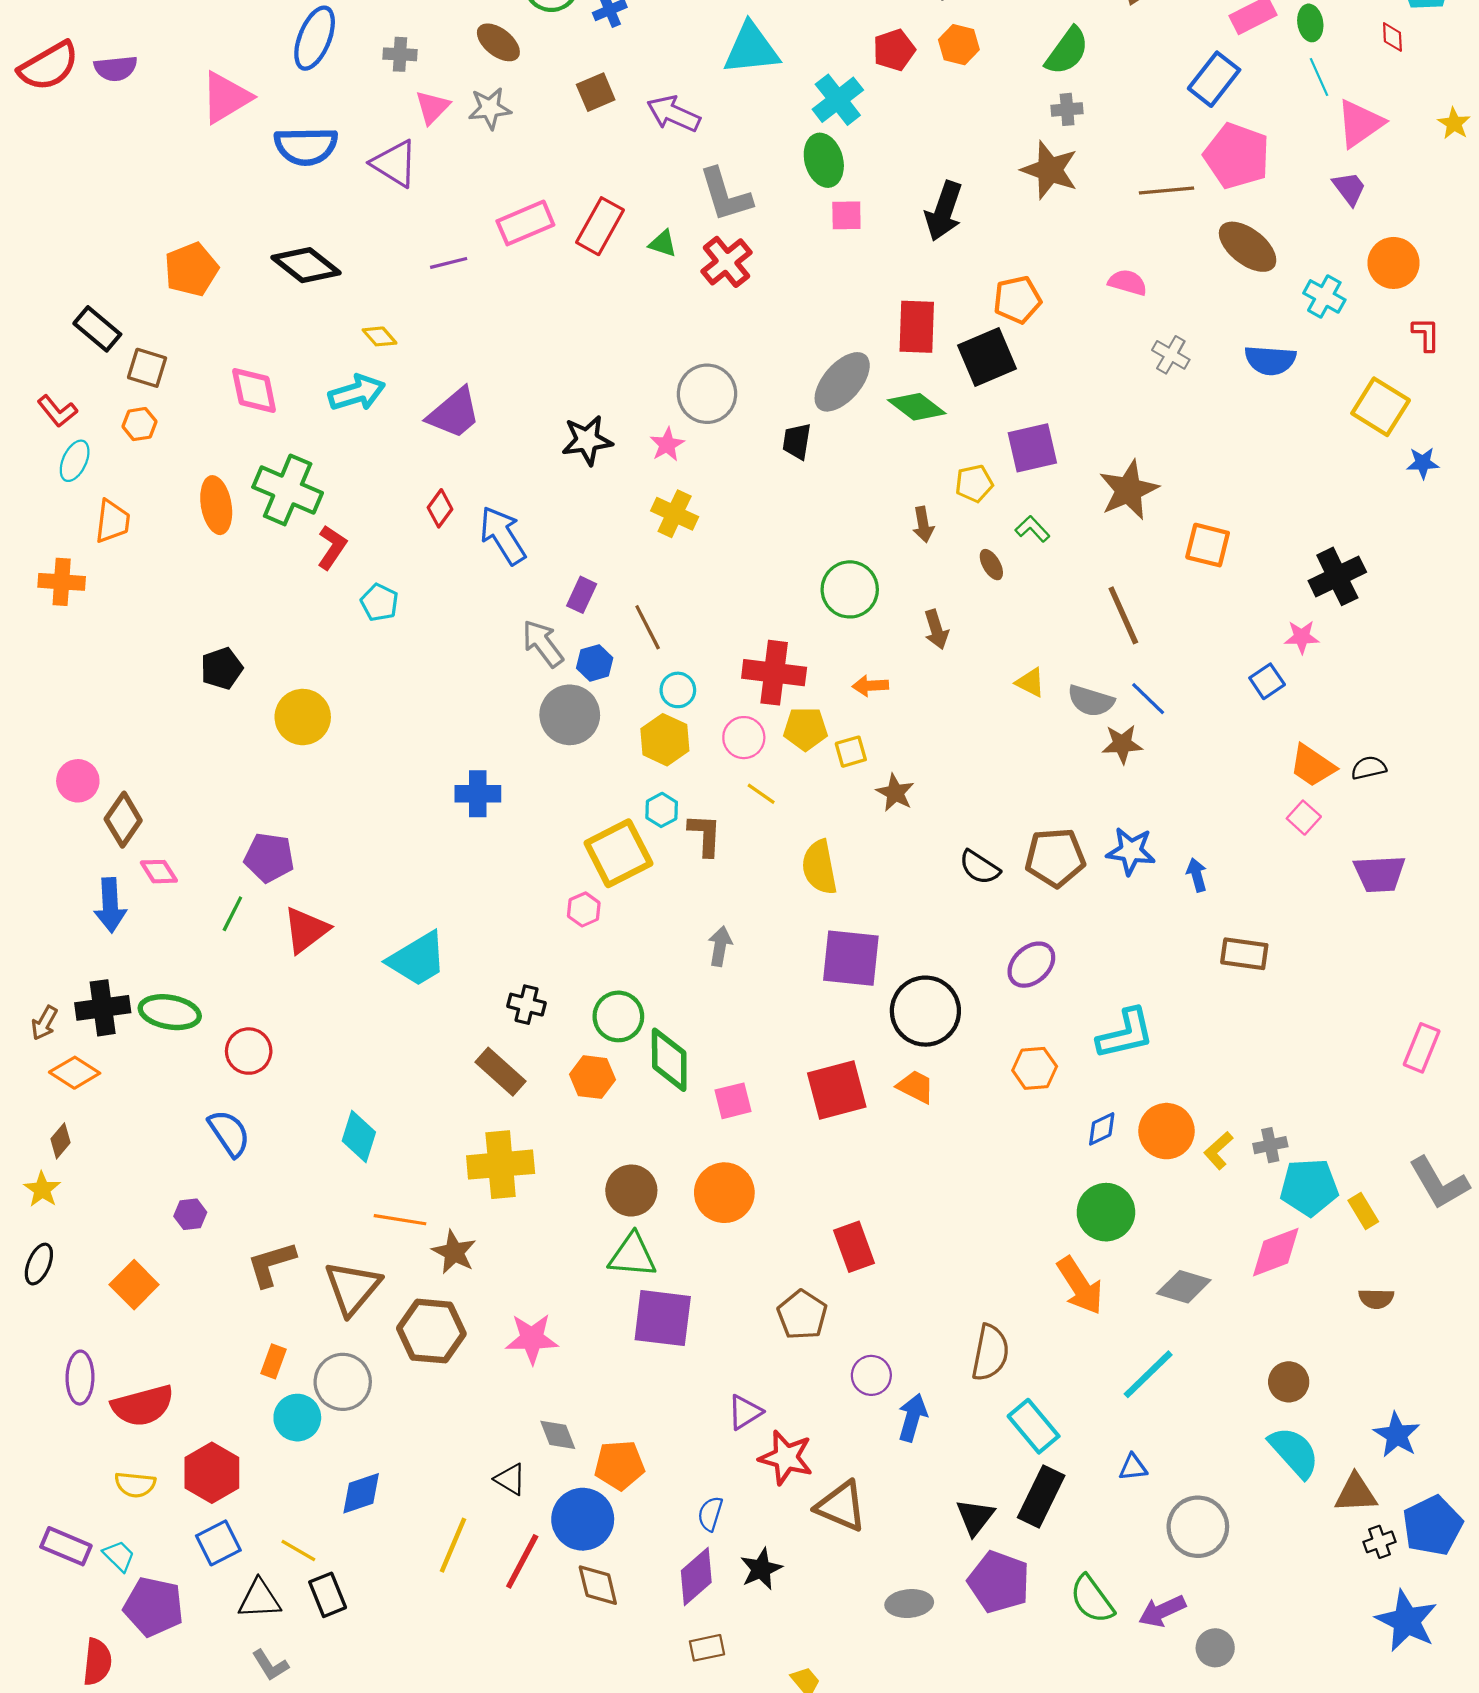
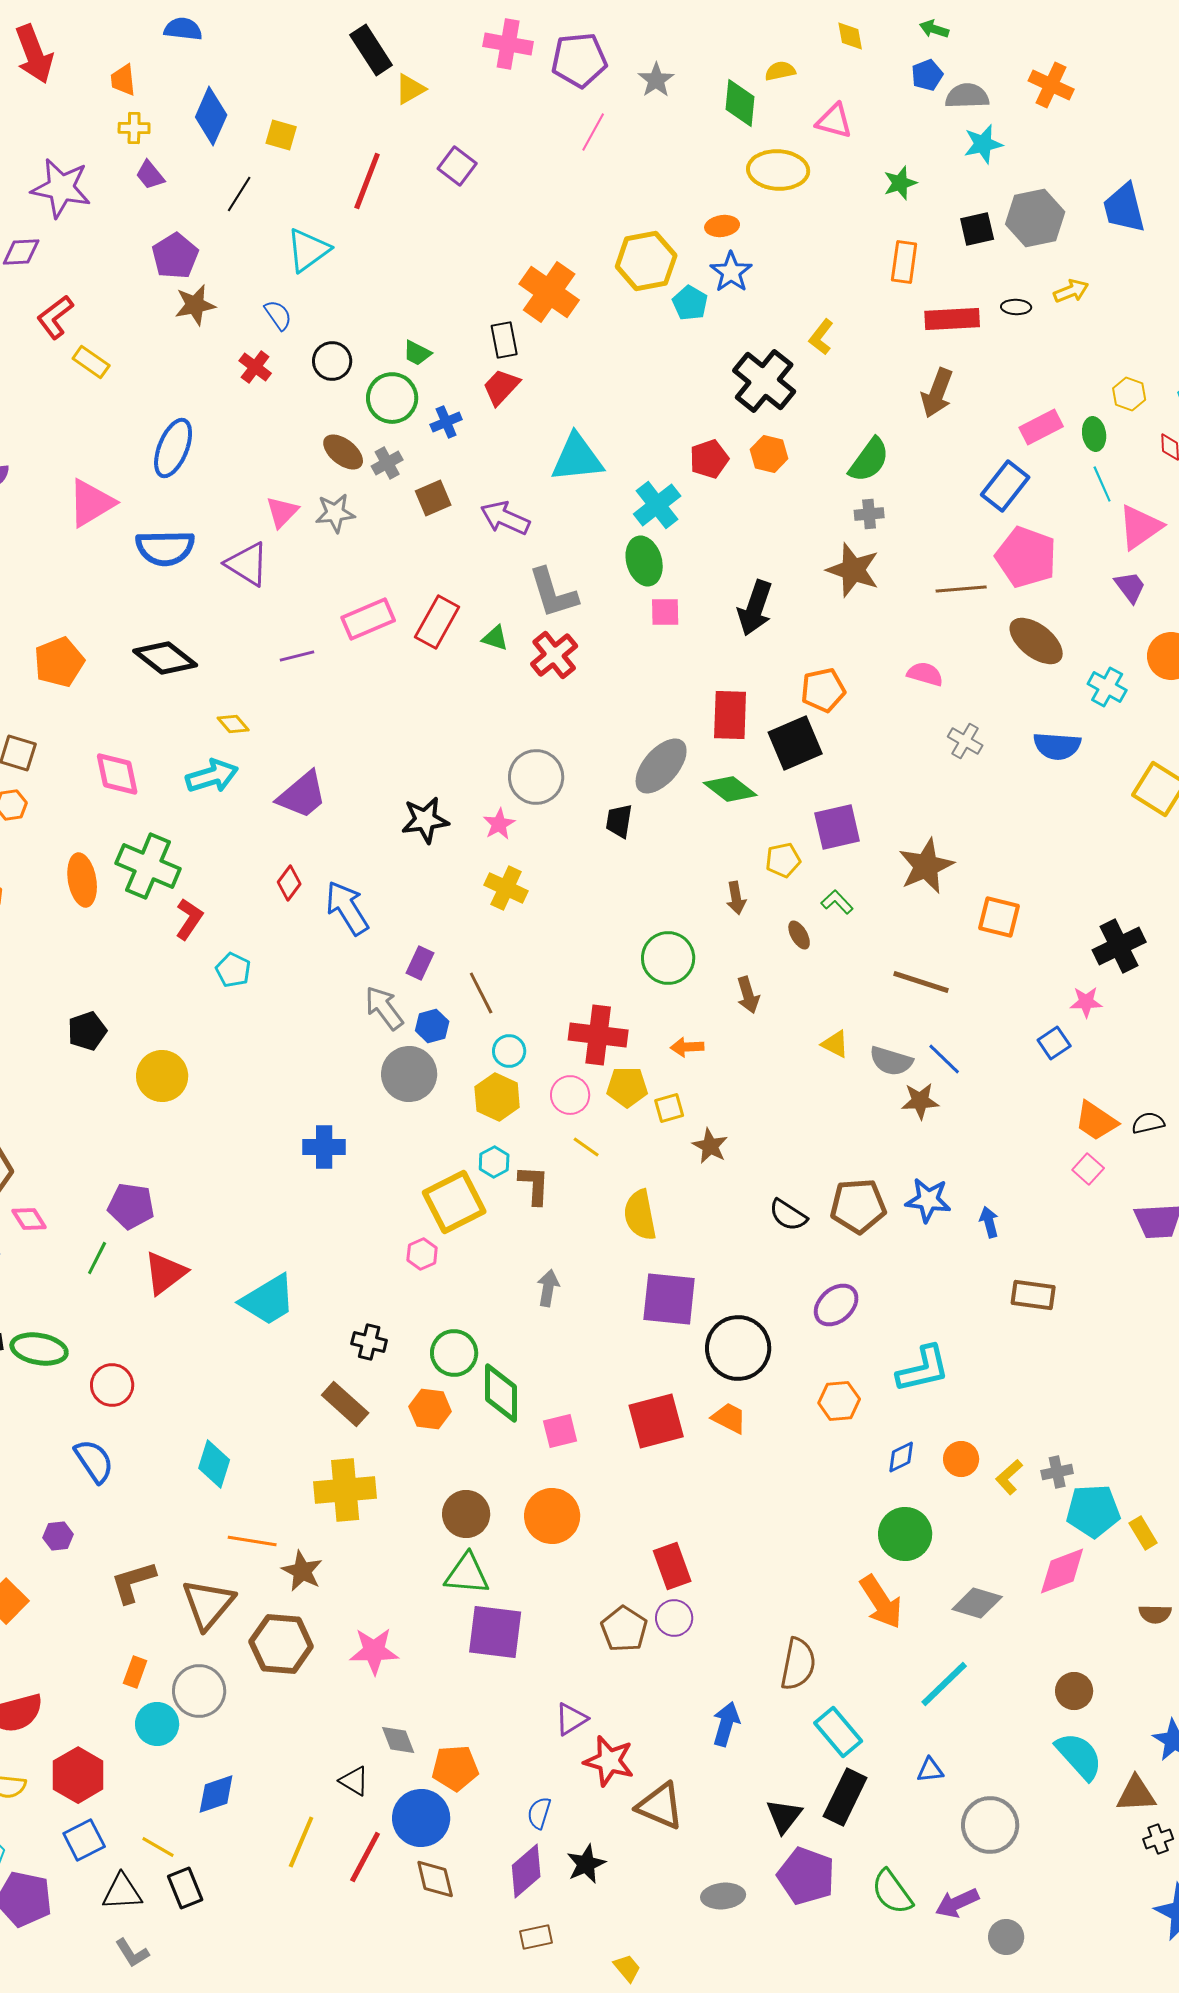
gray cross: (400, 54) -> (387, 463), moved, turned -32
brown line: (1123, 615) -> (921, 982), turned -48
orange circle: (1167, 1131) -> (961, 1459), size x0.7
purple circle: (871, 1375) -> (674, 1618), moved

